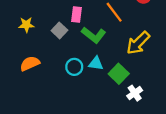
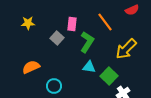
yellow star: (26, 25) -> (28, 23), moved
green L-shape: (94, 35) -> (87, 42), turned -95
cyan circle: (74, 67) -> (54, 86), moved

